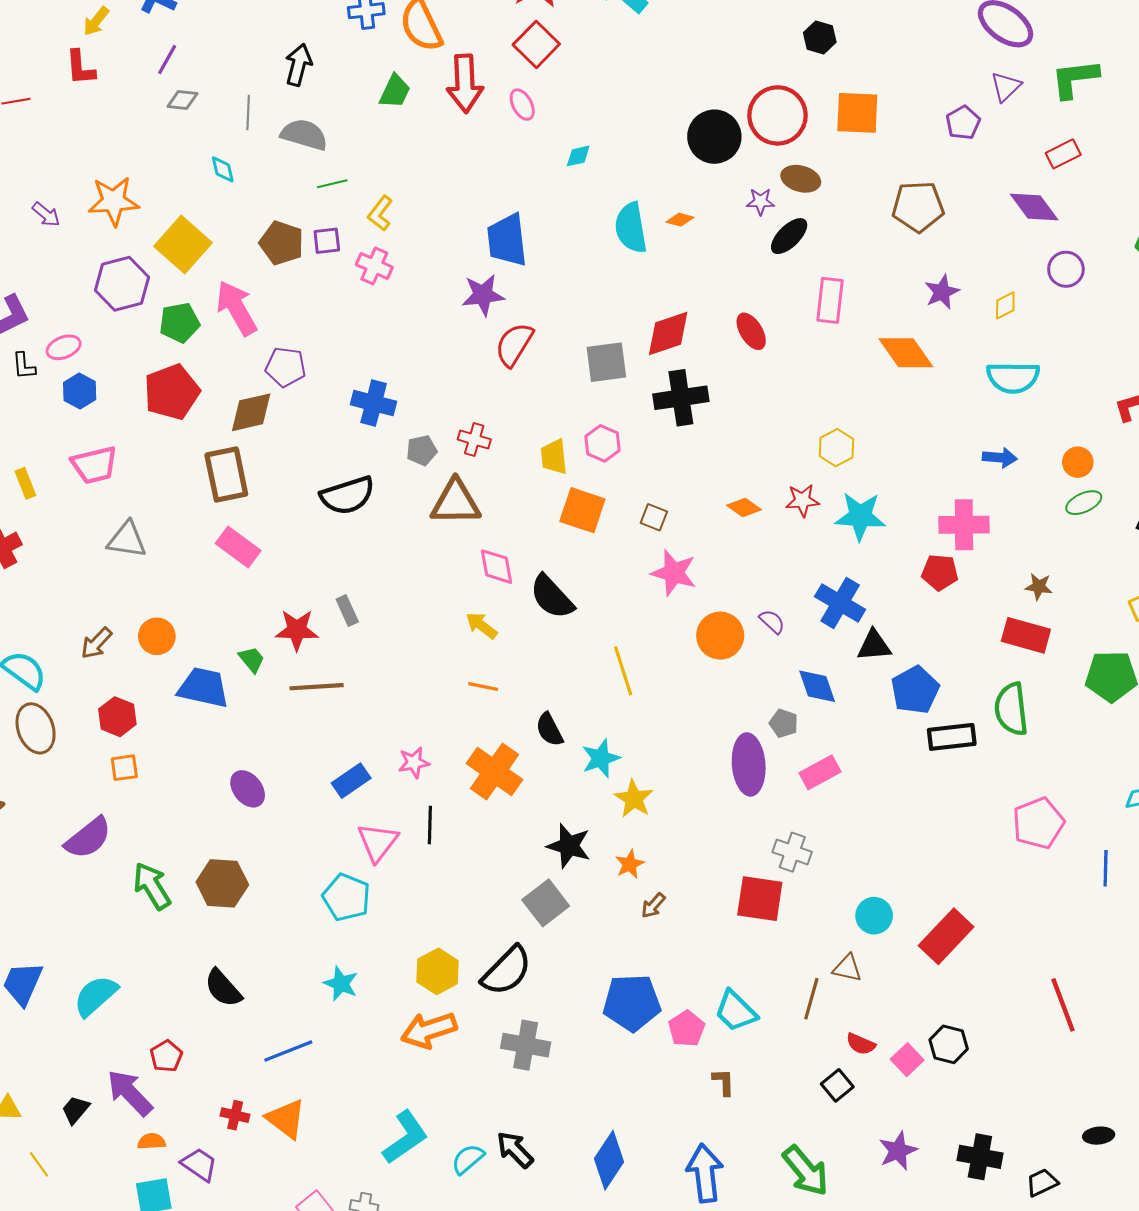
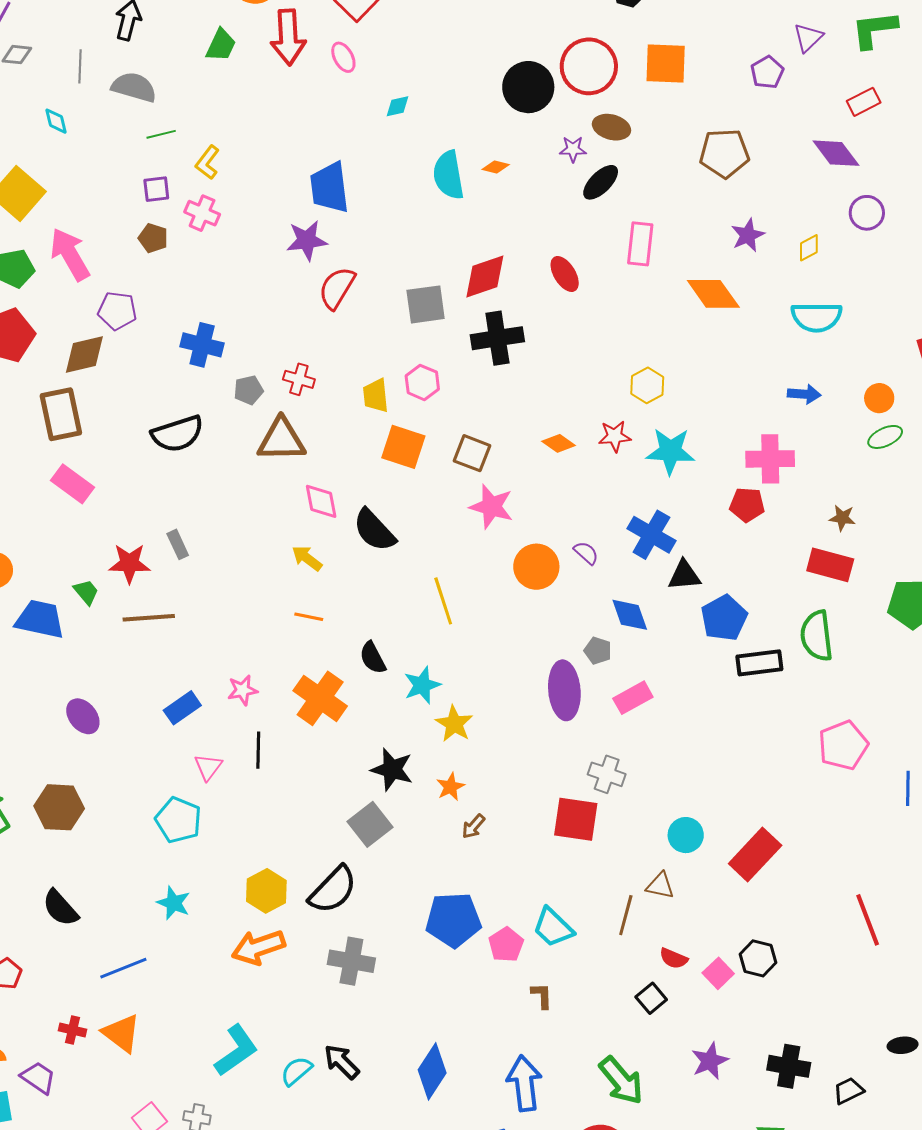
brown pentagon: (282, 243) -> (153, 238), moved, size x0.7
brown square: (654, 517) -> (472, 453), size x1.4
pink triangle: (378, 842) -> (208, 767), size x0.7

